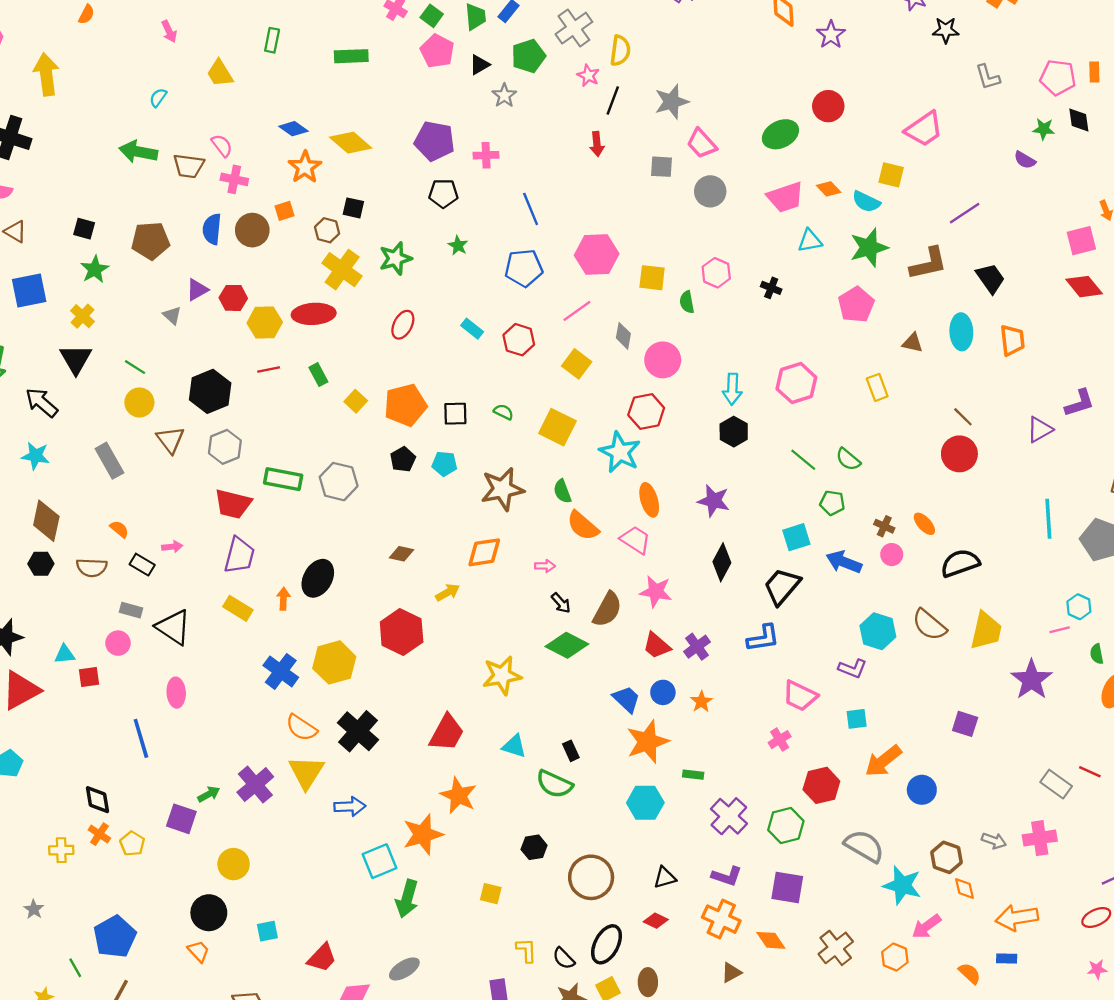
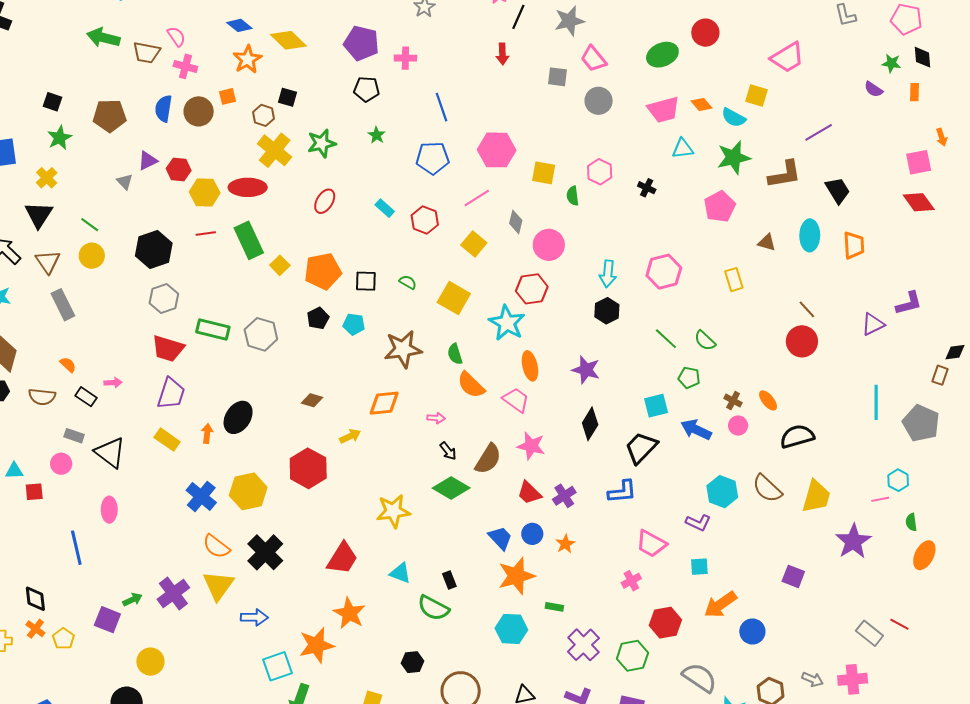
orange rectangle: (1094, 72) -> (914, 92), moved
green rectangle: (318, 375) -> (249, 240), size x1.8
brown triangle: (170, 440) -> (48, 262), moved

